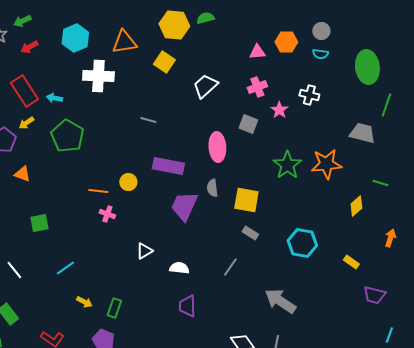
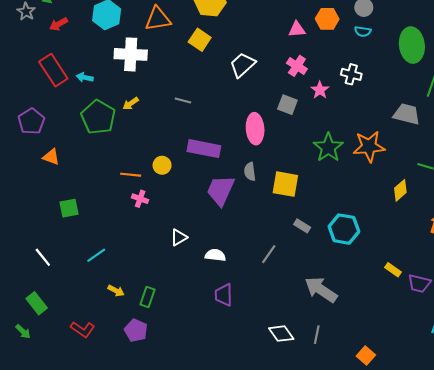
pink cross: (257, 87) -> (297, 66), turned -36
yellow arrow: (26, 123) -> (131, 104), moved
gray rectangle: (250, 233) -> (302, 226), moved
yellow rectangle: (351, 262) -> (393, 270), moved

